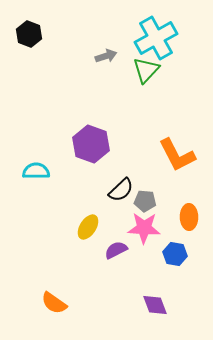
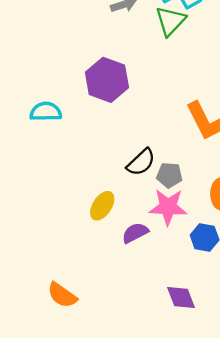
purple hexagon: (91, 144) -> (107, 80), moved
cyan semicircle: (36, 171) -> (46, 112), moved

